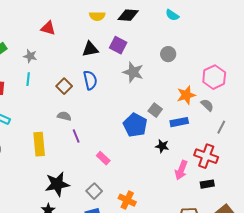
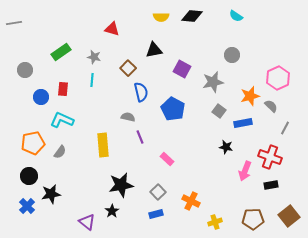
purple square: (118, 45) -> (182, 69), moved
gray star: (133, 72) -> (213, 82), moved, turned -30
blue semicircle: (90, 80) -> (141, 92), moved
brown square: (64, 86) -> (128, 68), moved
blue pentagon: (135, 125) -> (173, 109), moved

